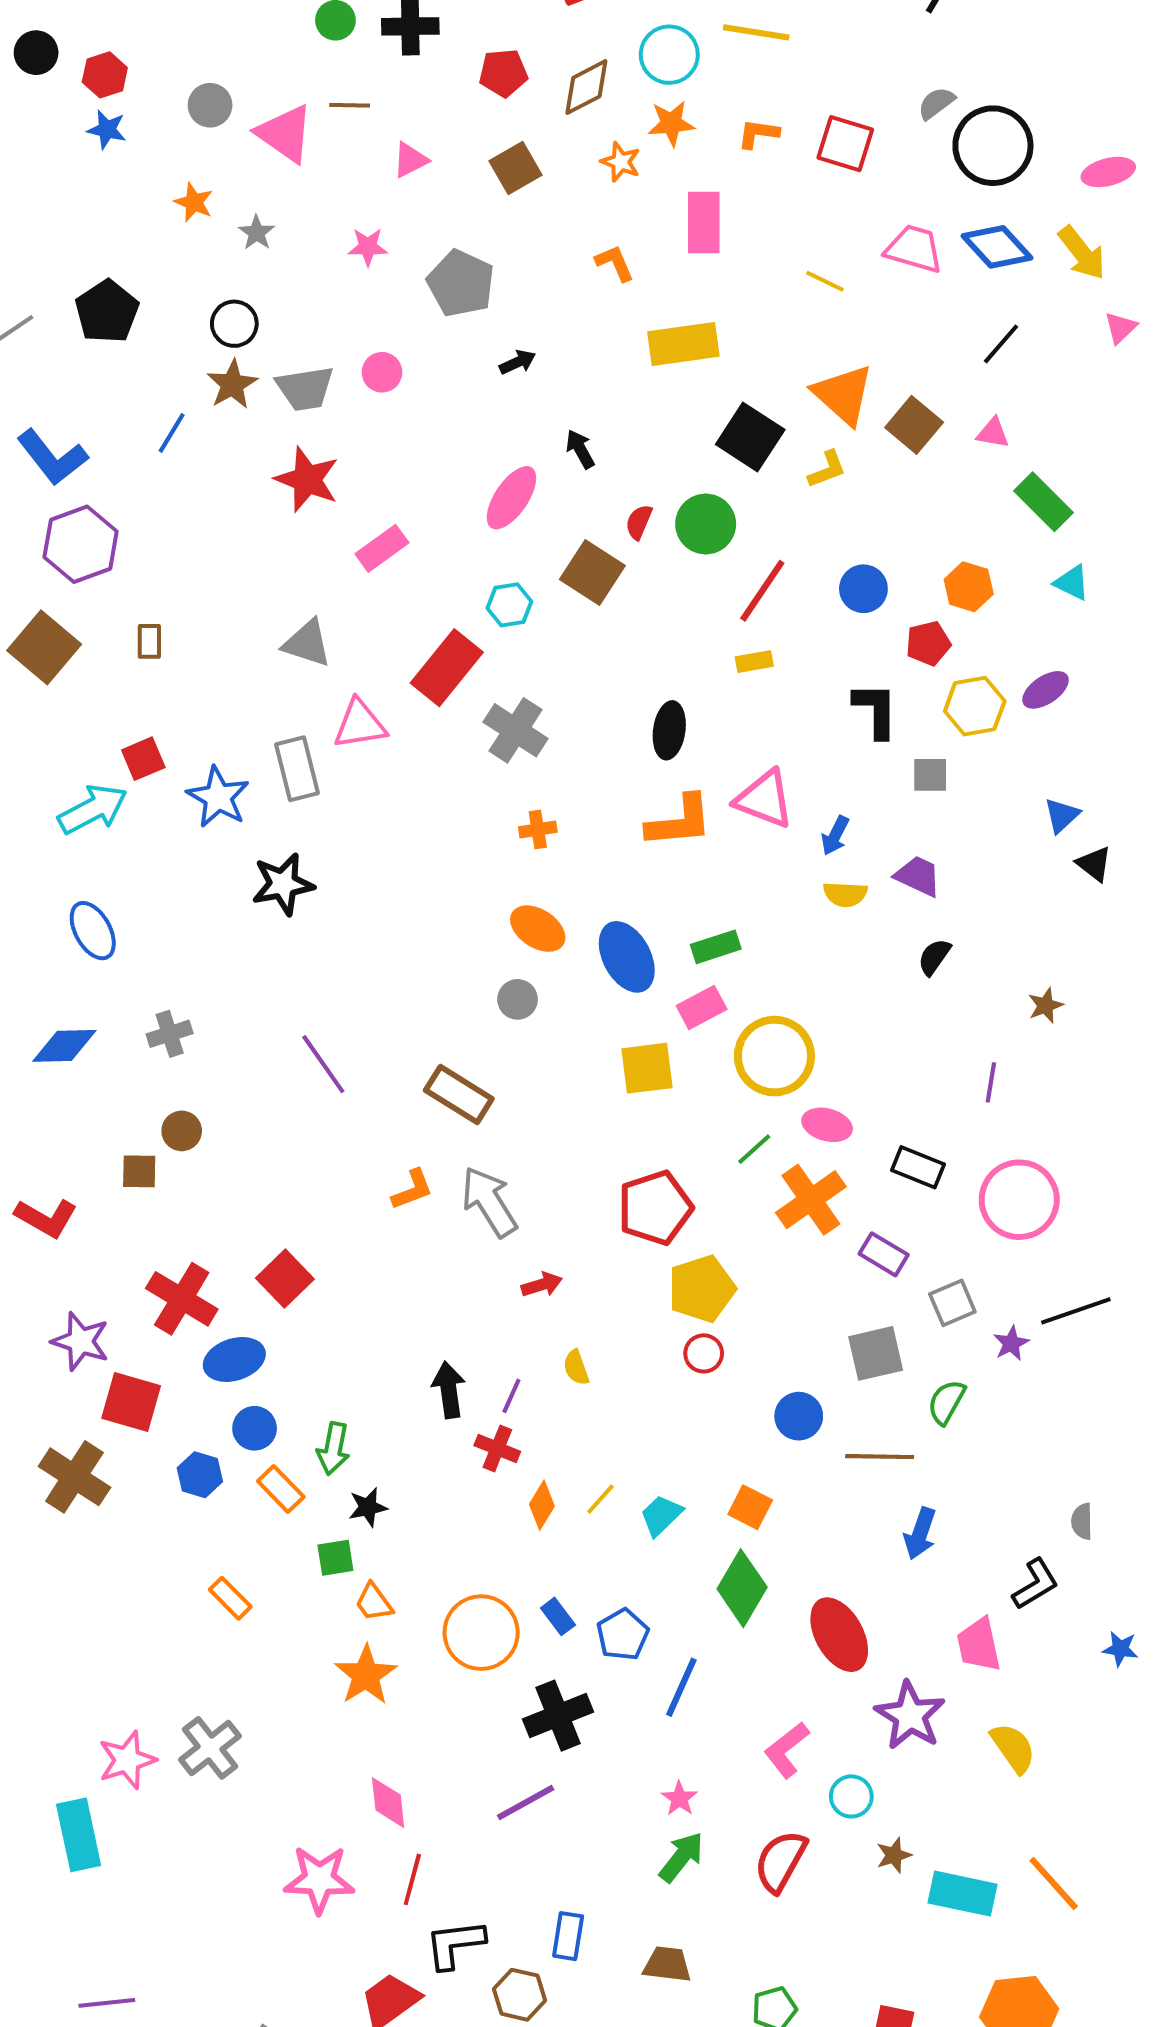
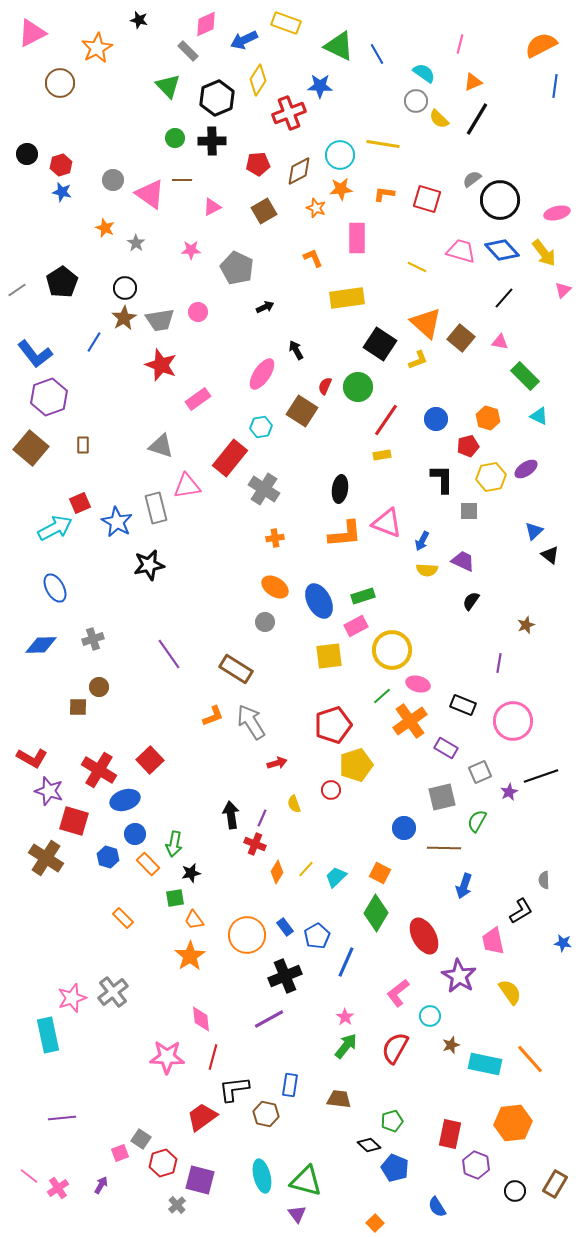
red L-shape: (46, 1218) -> (32, 758), moved
red circle: (704, 1353) -> (331, 790), moved

